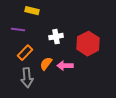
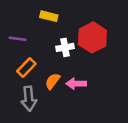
yellow rectangle: (32, 11) -> (49, 16), moved
red hexagon: (88, 44) -> (92, 37), moved

